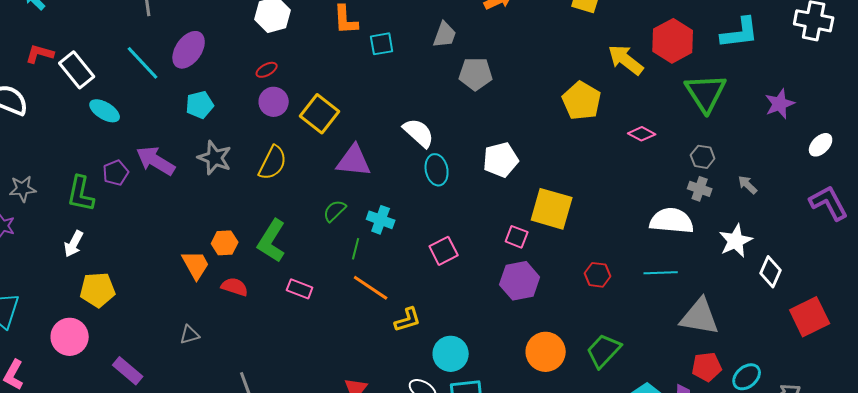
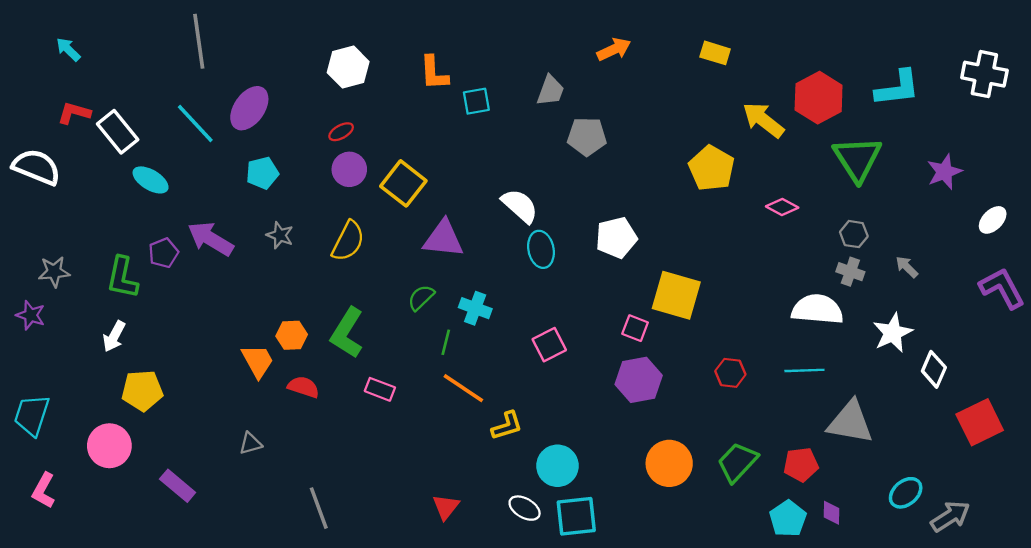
gray star: (215, 158) -> (280, 235), size x0.7
red pentagon: (707, 367) -> (801, 465), moved

